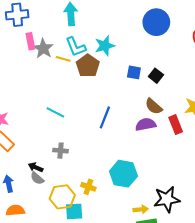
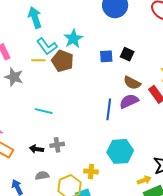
gray star: (43, 49) -> (14, 77), moved
blue line: (105, 117) -> (109, 109), moved
black arrow: (36, 167) -> (36, 149), moved
gray semicircle: (37, 178) -> (42, 176), turned 144

